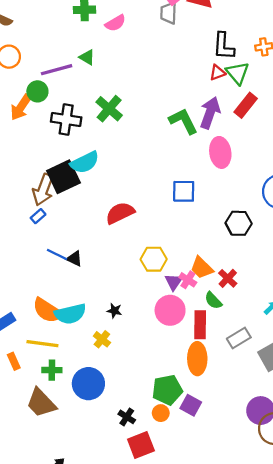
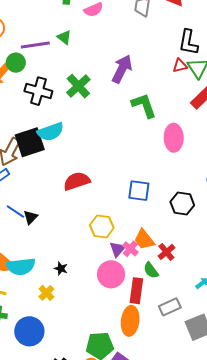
purple arrow: (210, 113) -> (122, 69), moved
blue square: (184, 191) -> (139, 191), moved
black triangle: (74, 259) -> (31, 217), turned 42

